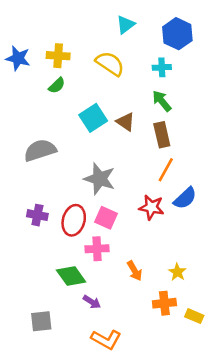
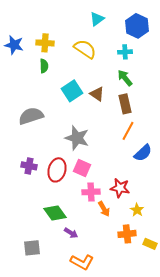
green semicircle: (57, 86) -> (44, 66), turned -48
red star: (151, 207) -> (120, 188), moved
pink cross: (97, 249) -> (91, 192), moved

